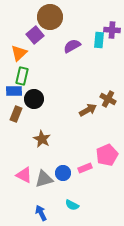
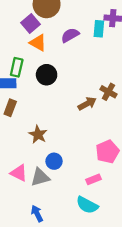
orange triangle: (19, 53) -> (38, 43), moved, turned -48
black circle: (34, 99) -> (47, 75), moved
pink rectangle: (85, 168) -> (94, 179), moved
blue circle: (63, 173) -> (54, 161), moved
cyan semicircle: (72, 205) -> (87, 205), moved, size x1.5

